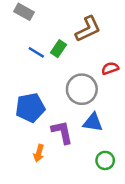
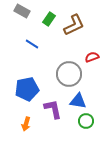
green rectangle: (58, 49) -> (49, 19), moved
orange arrow: (39, 153) -> (26, 124), moved
green circle: (105, 160) -> (86, 121), moved

